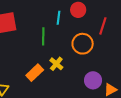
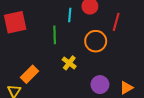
orange rectangle: (35, 73) -> (29, 74), moved
purple circle: (93, 80) -> (100, 85), moved

